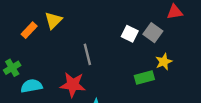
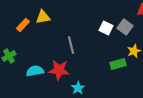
yellow triangle: (53, 20) -> (43, 17), turned 35
cyan semicircle: (32, 86) -> (35, 71), moved

